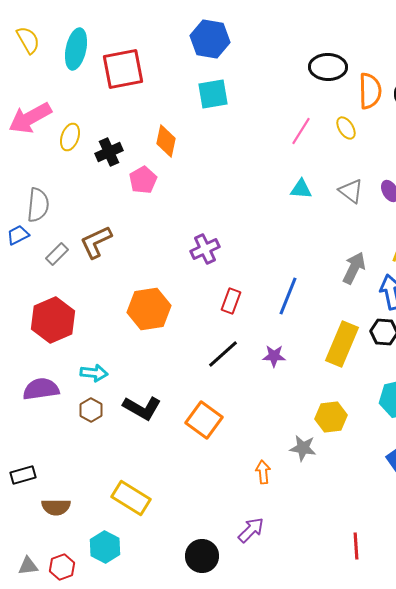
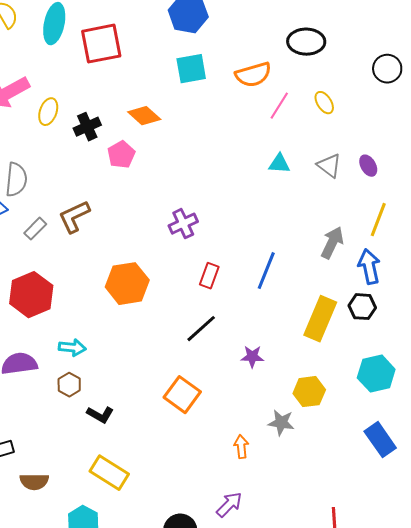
orange semicircle: (370, 91) -> (253, 75), moved, turned 75
orange diamond: (166, 141) -> (144, 116), turned -60
purple star: (274, 356) -> (252, 357), moved
black L-shape: (142, 408) -> (100, 415), moved, size x0.7

